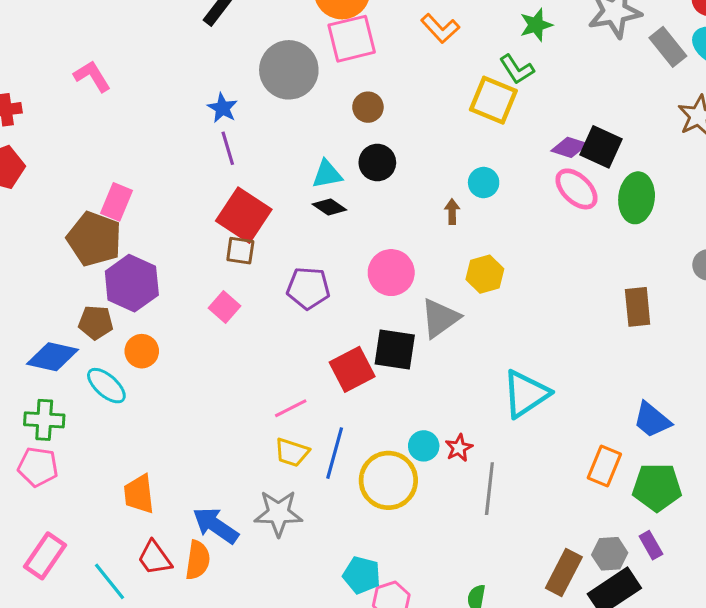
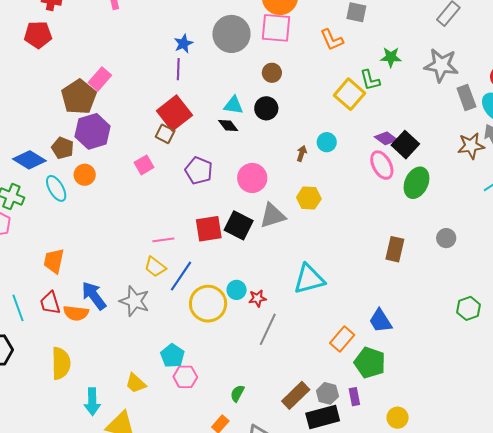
orange semicircle: (198, 560) -> (76, 313), turned 70

